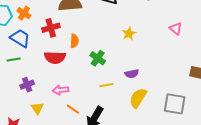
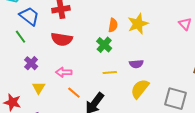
yellow star: (129, 34) -> (138, 24), size x1.5
orange semicircle: (74, 41) -> (113, 25), moved
green line: (14, 60) -> (21, 37), turned 56
purple cross: (27, 85) -> (31, 63), turned -32

